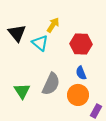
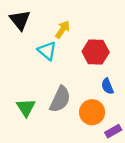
black triangle: (17, 33) -> (20, 20), moved
blue semicircle: (81, 73) -> (107, 86), moved
purple rectangle: (96, 111) -> (113, 131), turned 32

